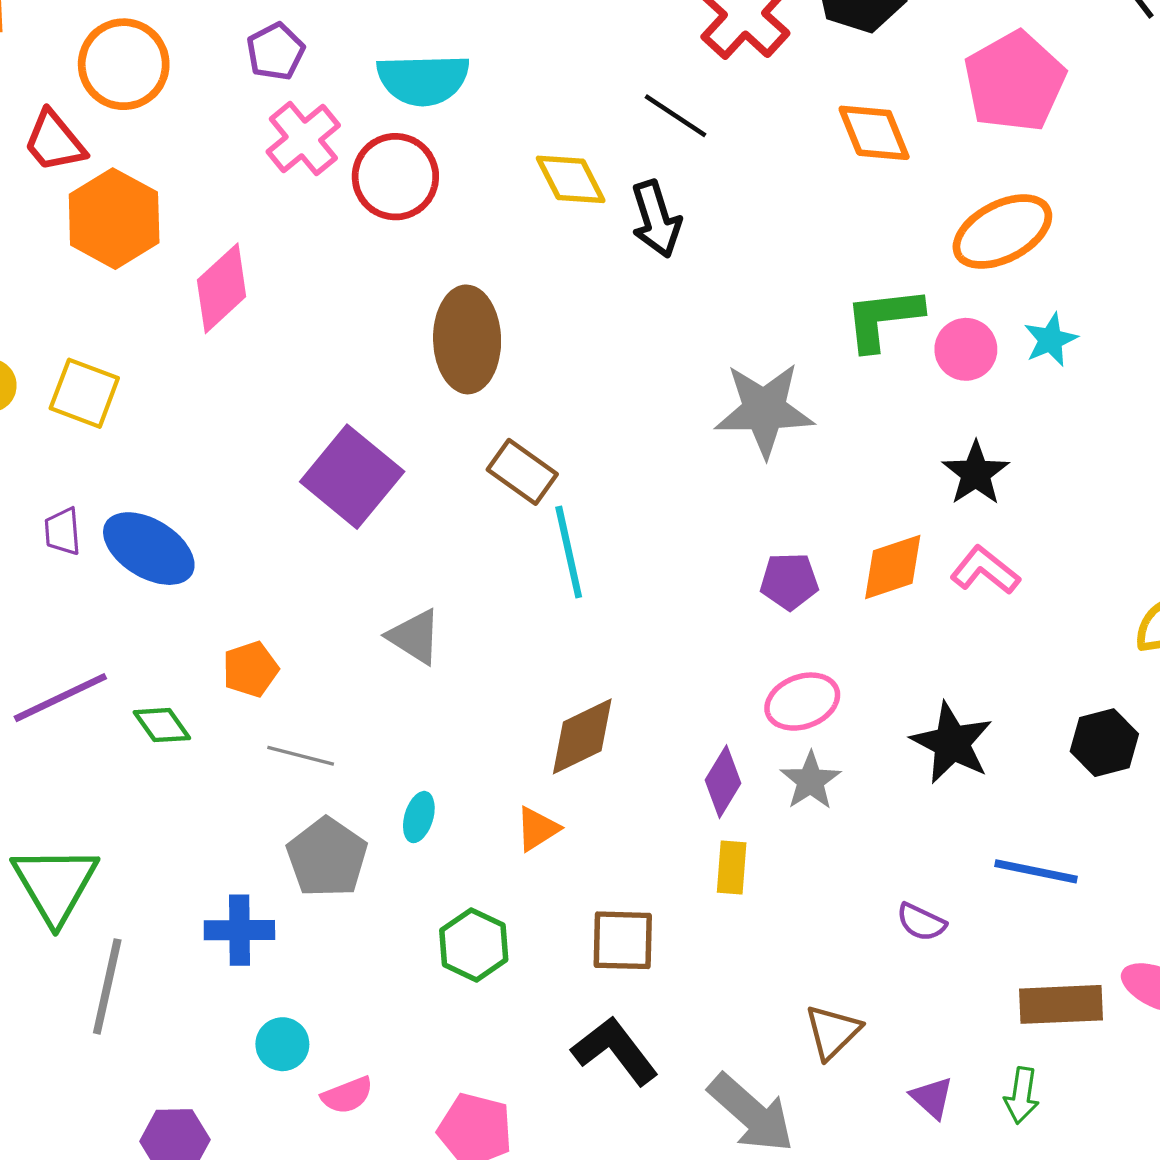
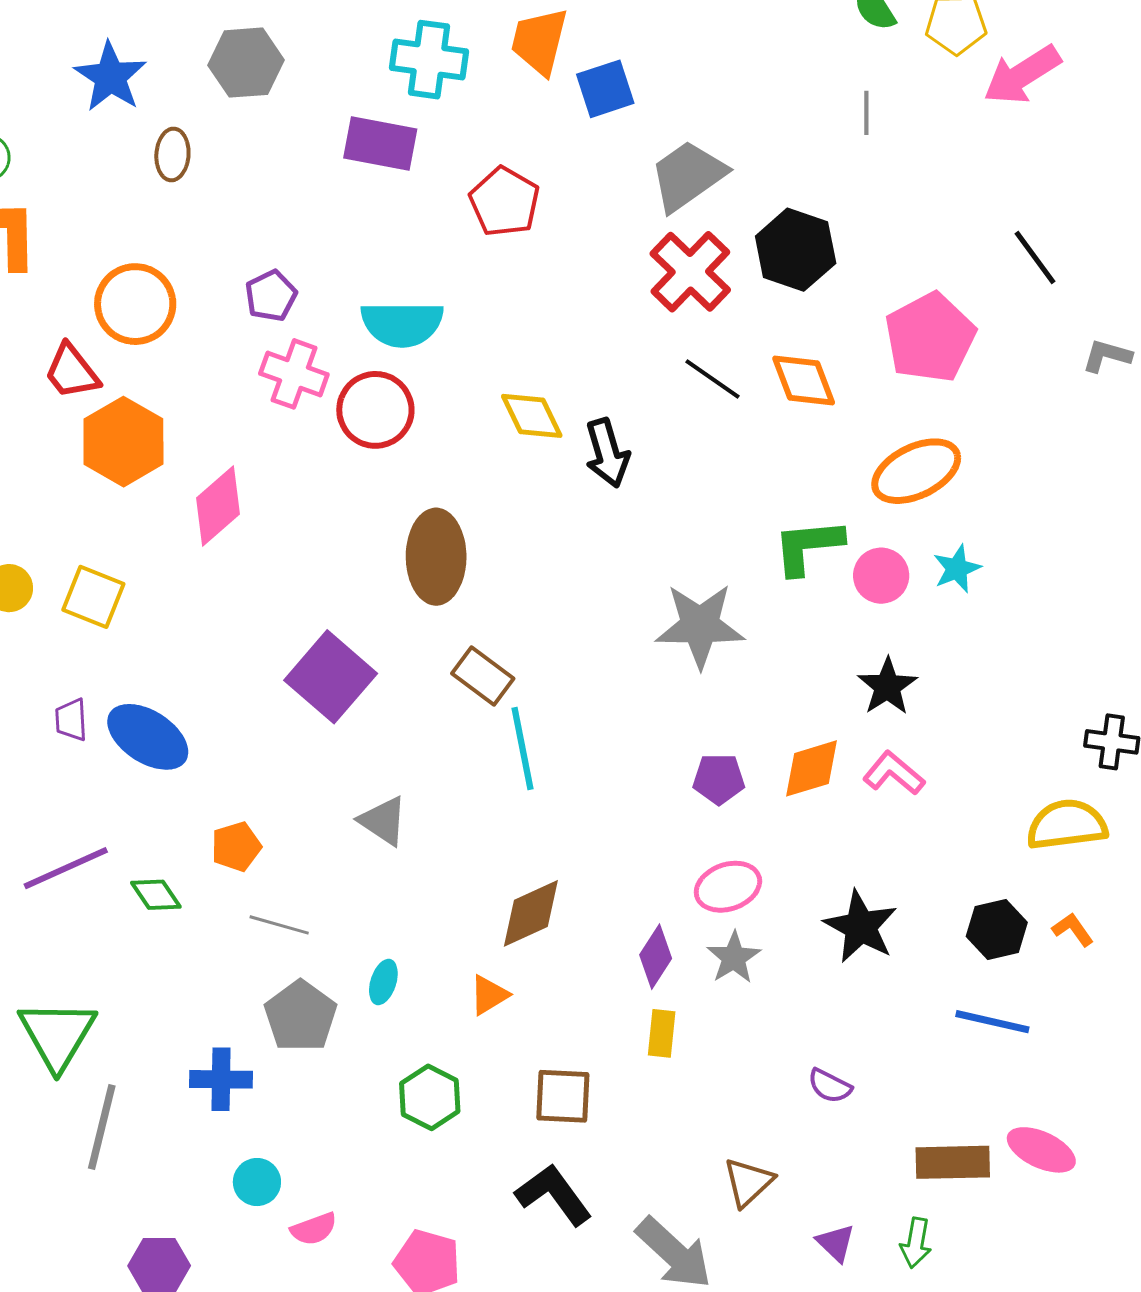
black line: (676, 116) -> (712, 379), moved
pink cross: (303, 139) -> (294, 374), turned -32
blue line: (1036, 871) -> (992, 1022), moved

